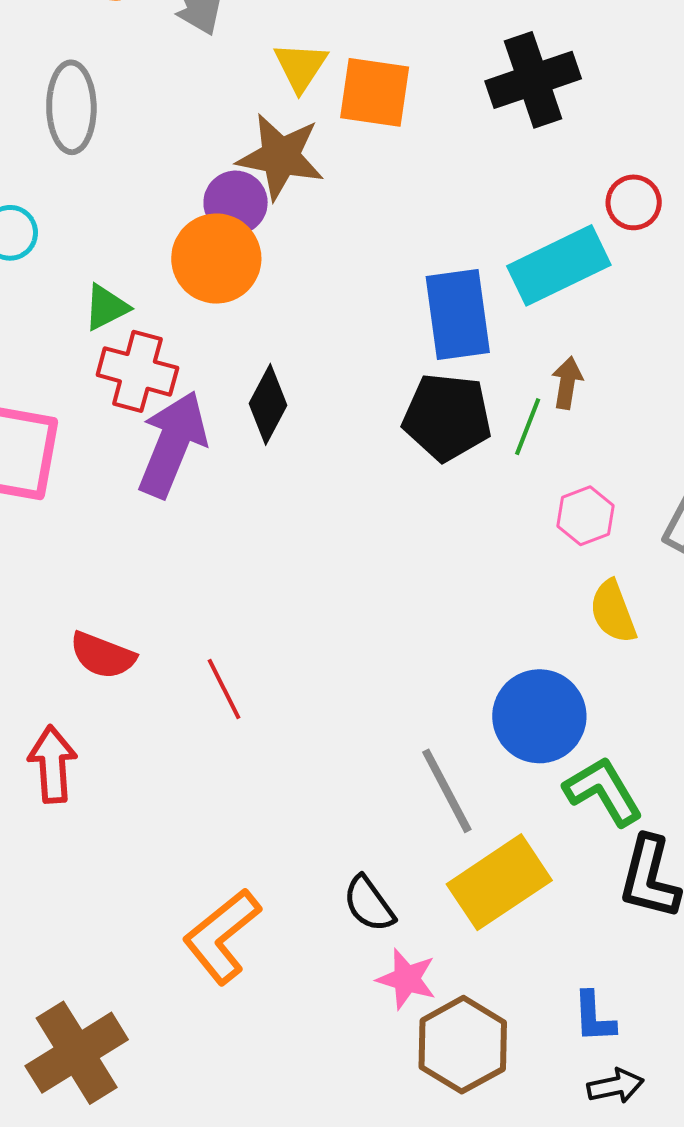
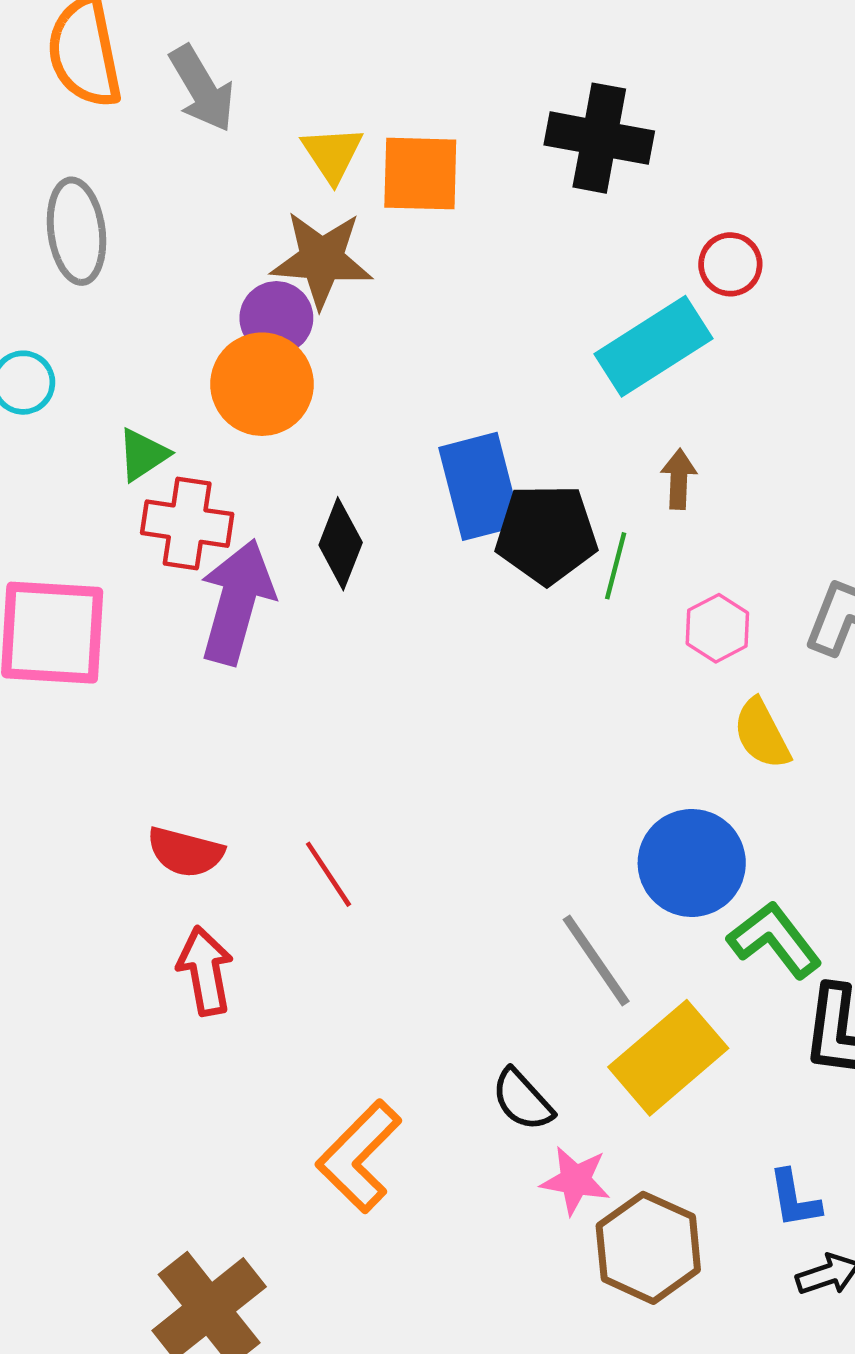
black cross: (533, 80) -> (599, 138), turned 36
blue rectangle: (458, 315) -> (480, 486), moved
green line: (528, 427) -> (616, 566), moved
red arrow: (53, 764) -> (205, 971), moved

